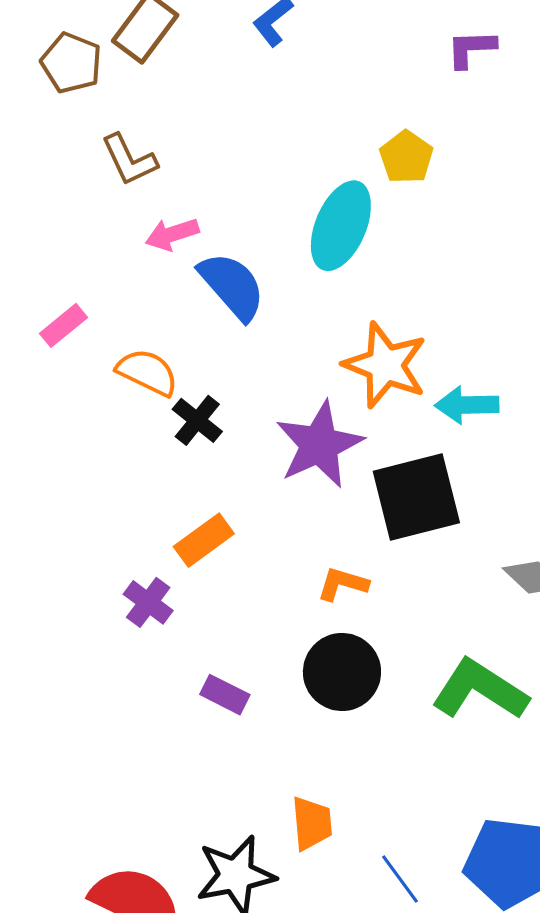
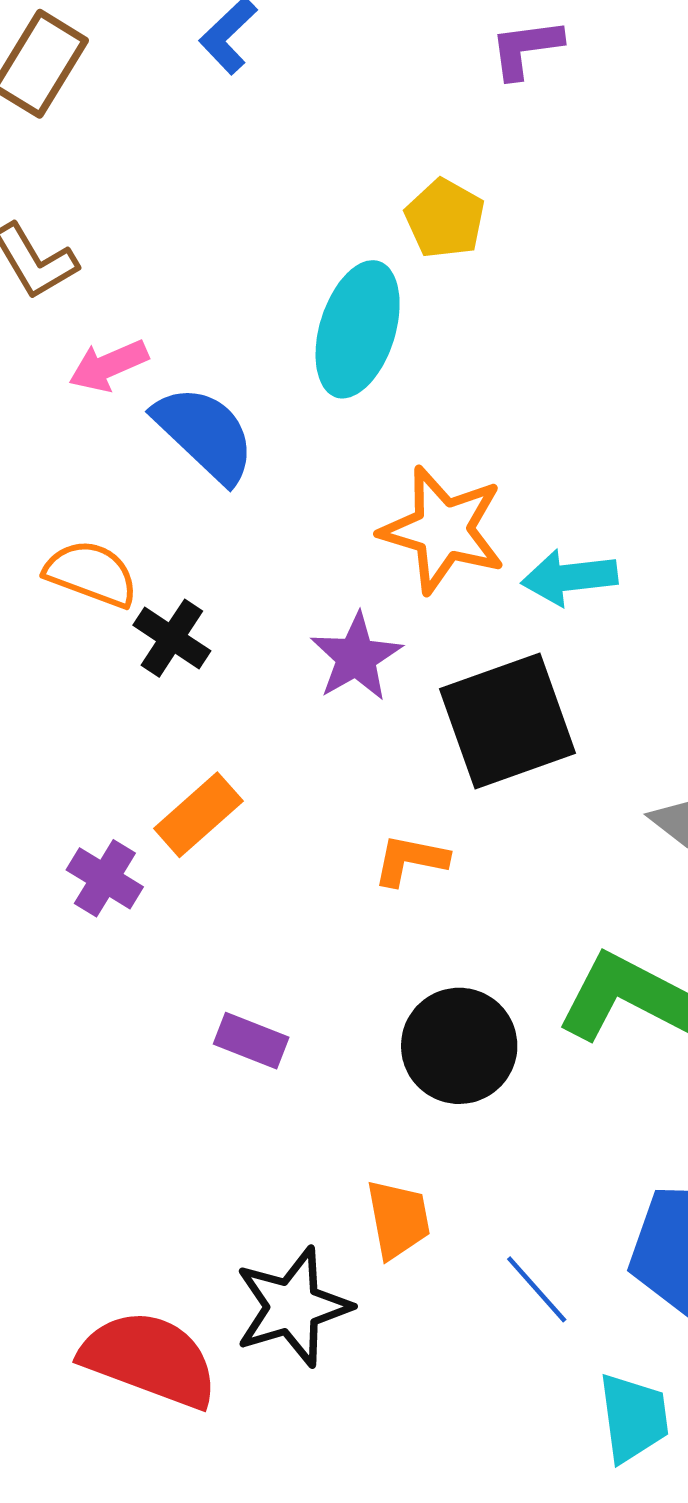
purple star: (319, 445) -> (356, 657), size x0.7
purple cross: (148, 602) -> (105, 878), moved
black circle: (342, 672) -> (459, 1046), moved

